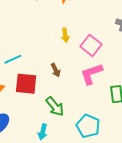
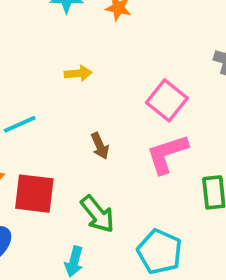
yellow arrow: (65, 35) -> (78, 73), moved, turned -88
red square: (26, 84) -> (34, 194), moved

